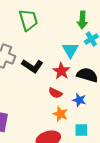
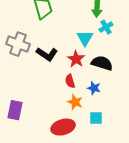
red semicircle: (55, 93) -> (70, 81), turned 48

